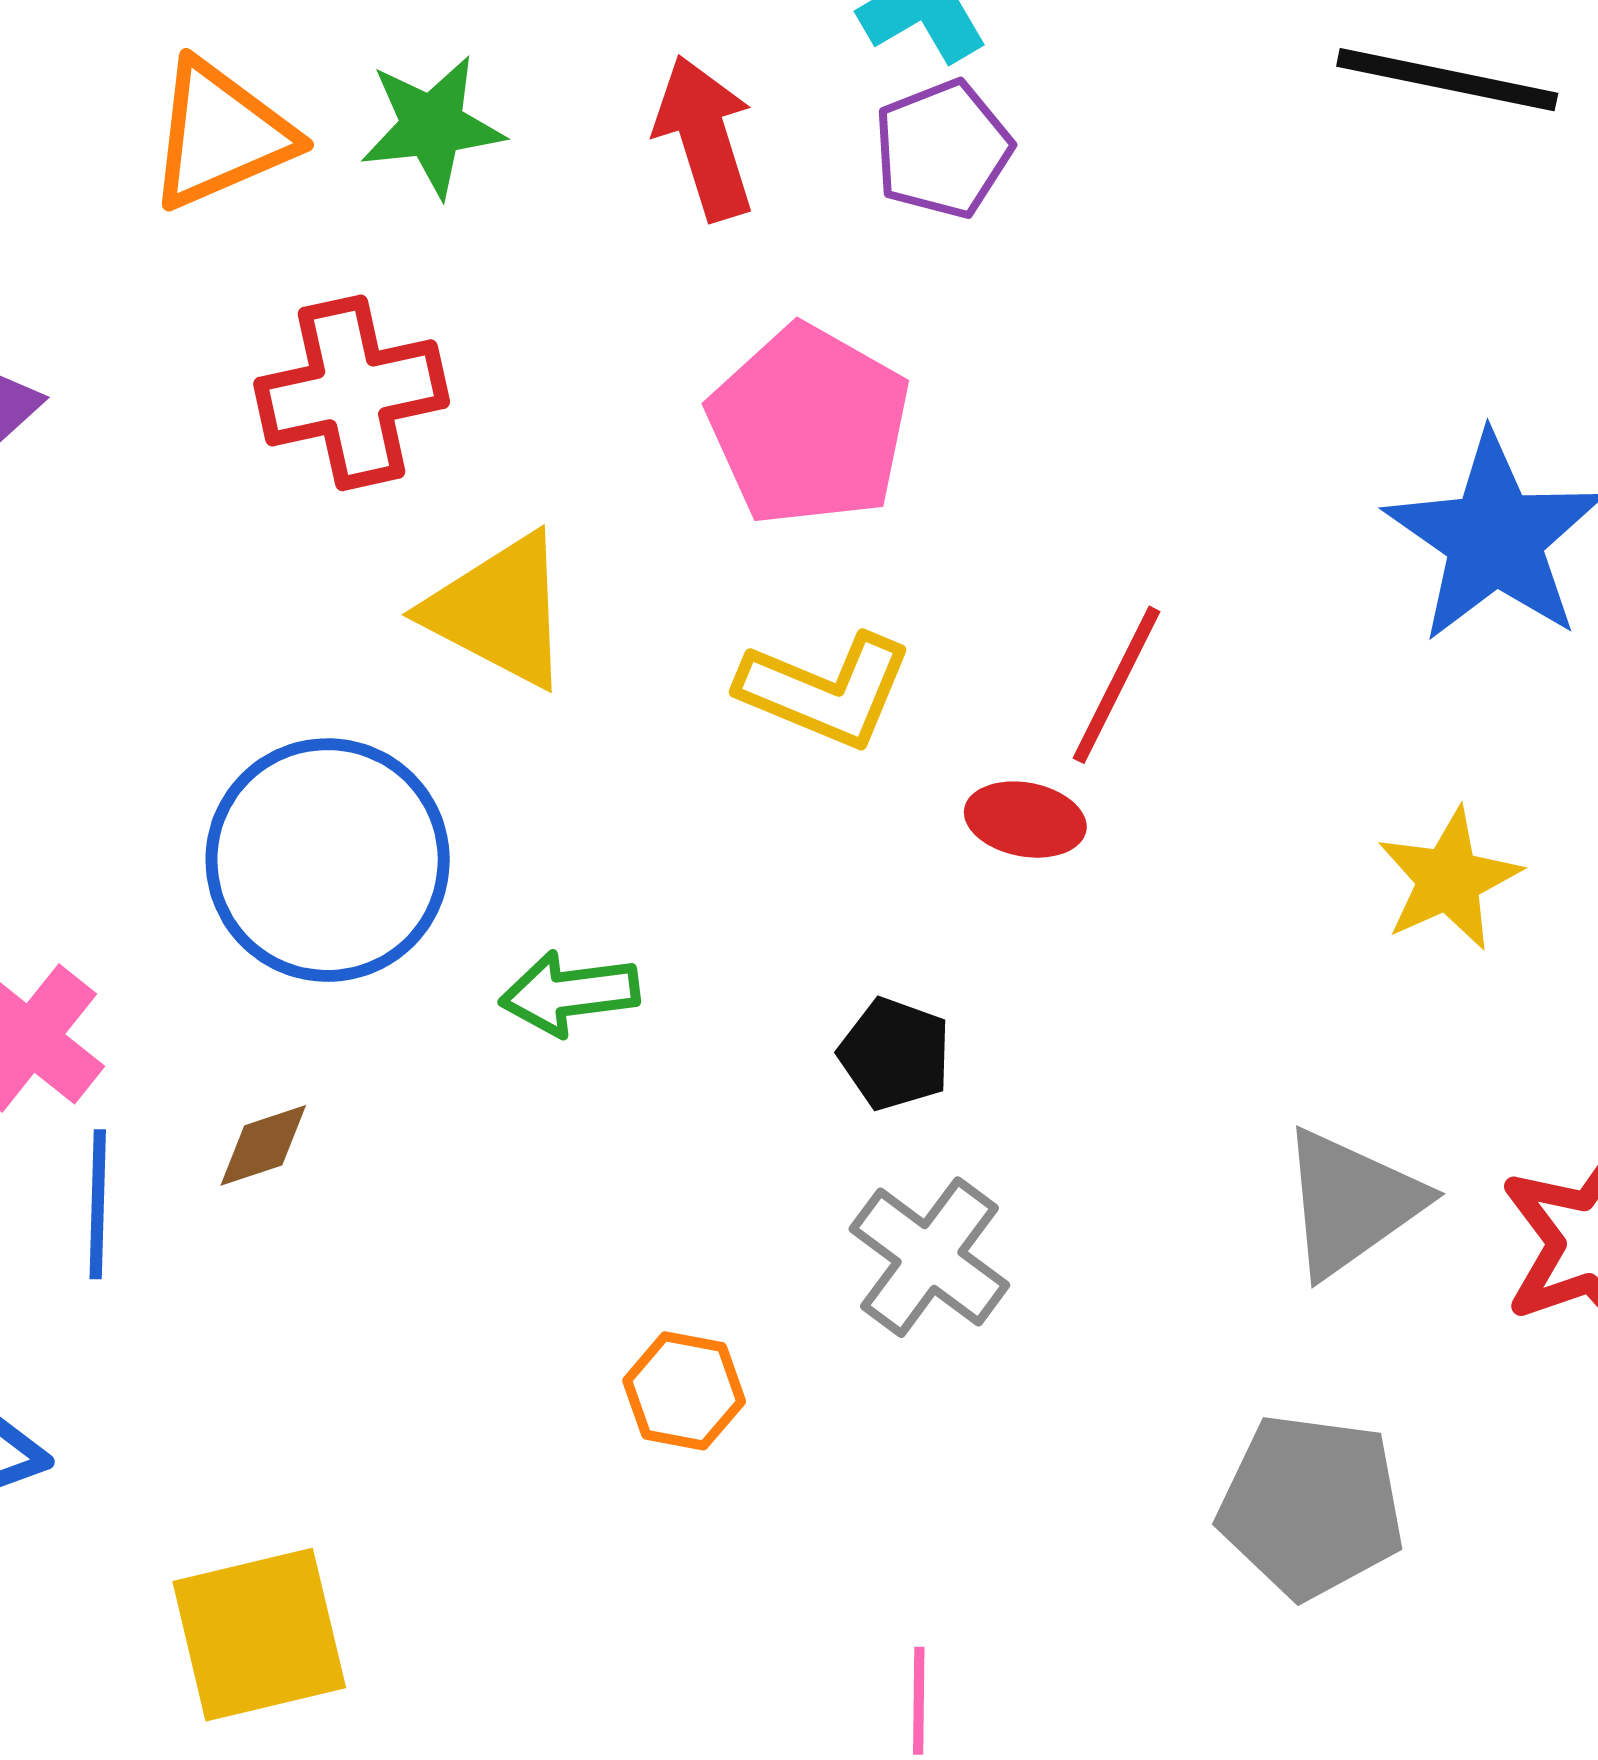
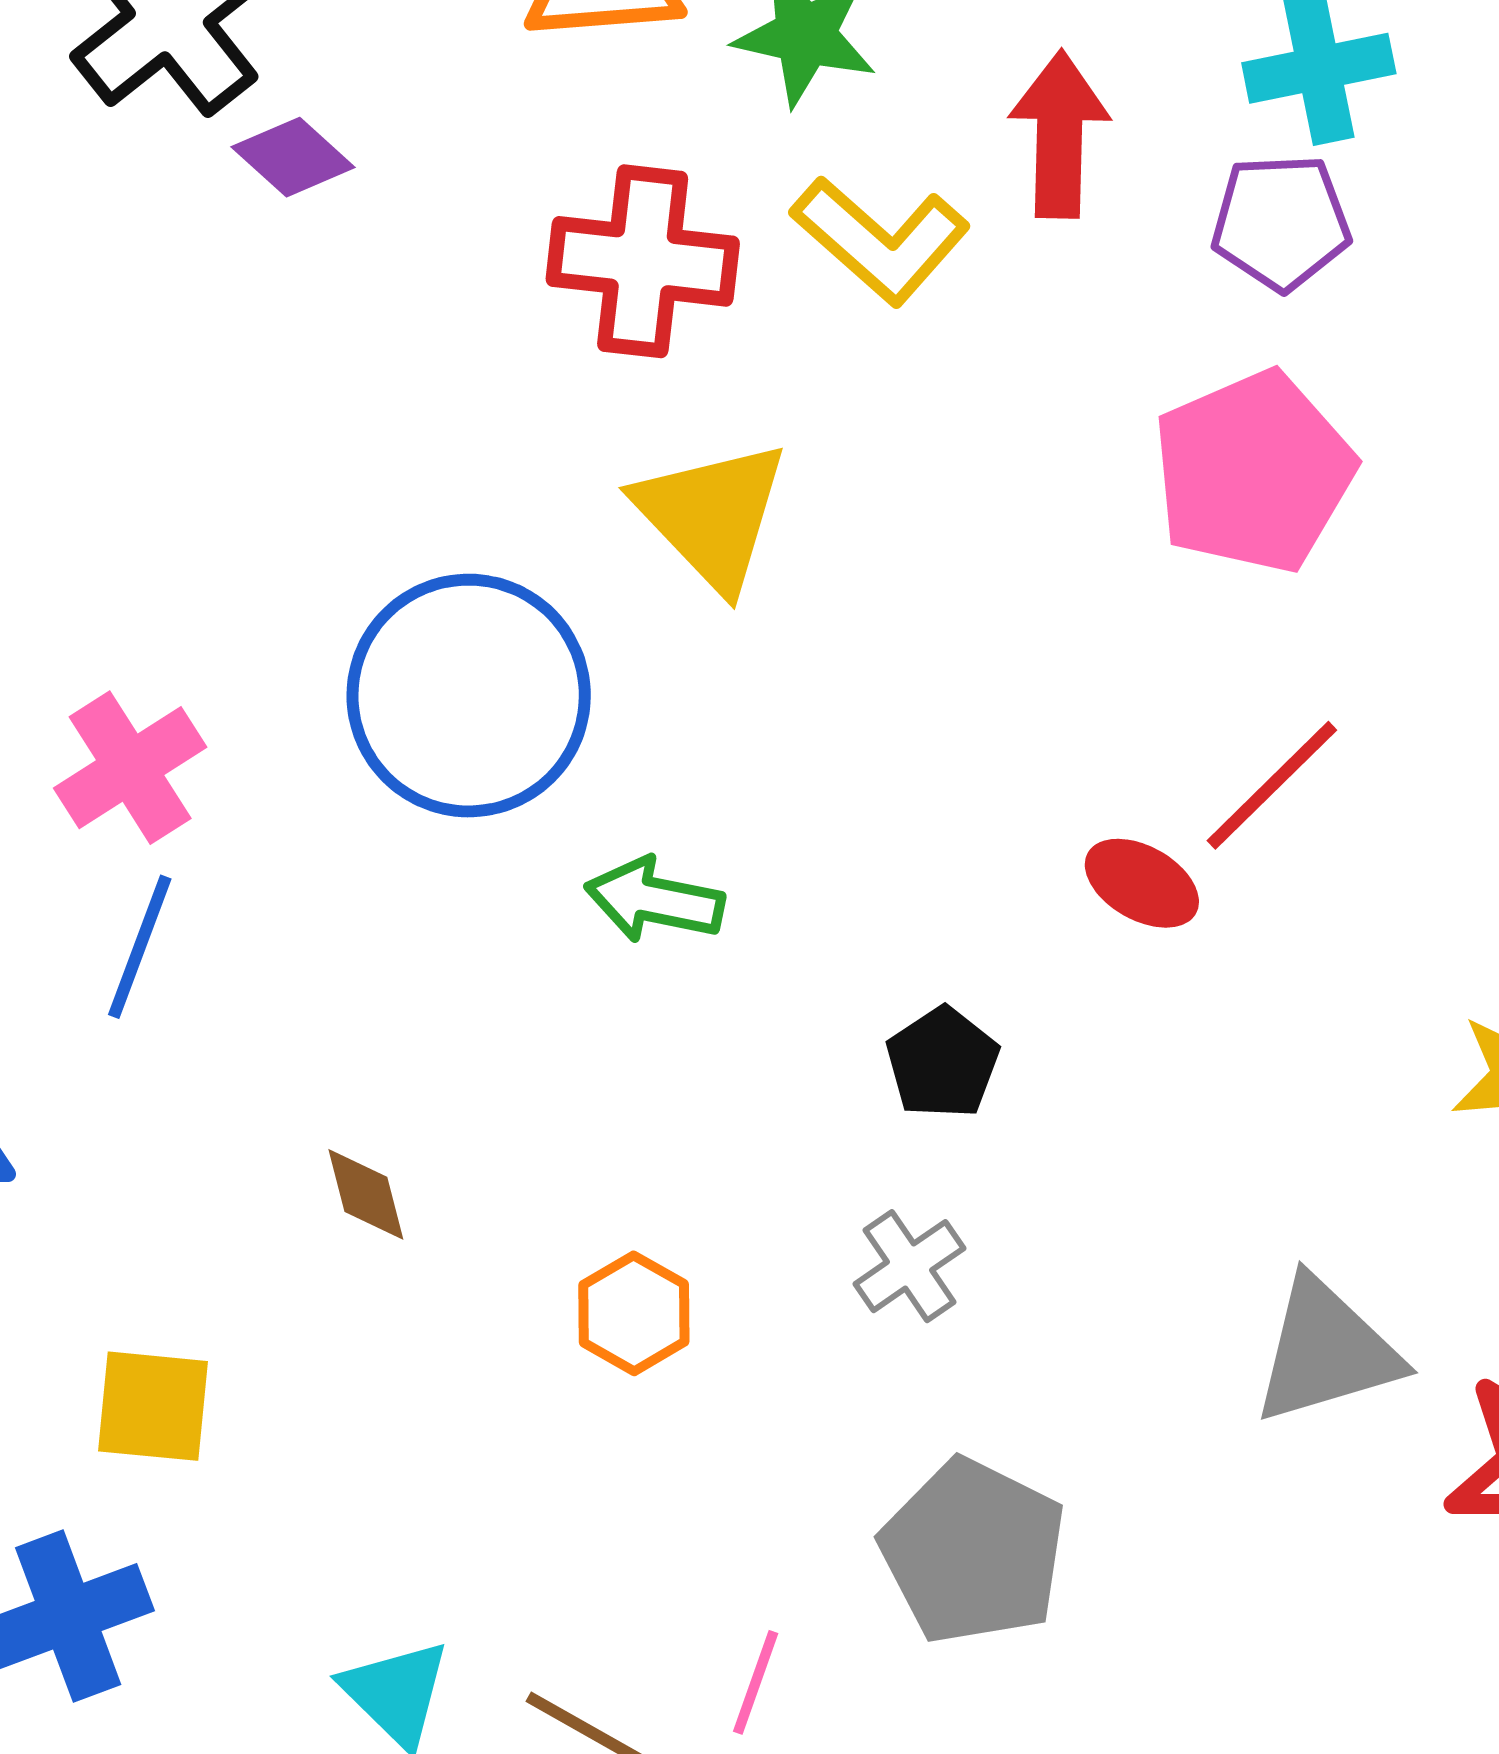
pink pentagon: (809, 426) -> (1253, 472), moved
yellow L-shape: (826, 690) -> (880, 240), moved
brown diamond: (263, 1145) -> (366, 1194), moved, turned 75
gray cross: (929, 1257) -> (910, 1266), size x0.7
gray pentagon: (1311, 1506) -> (973, 1552), moved
yellow square: (259, 1635) -> (153, 1406), size x0.7

